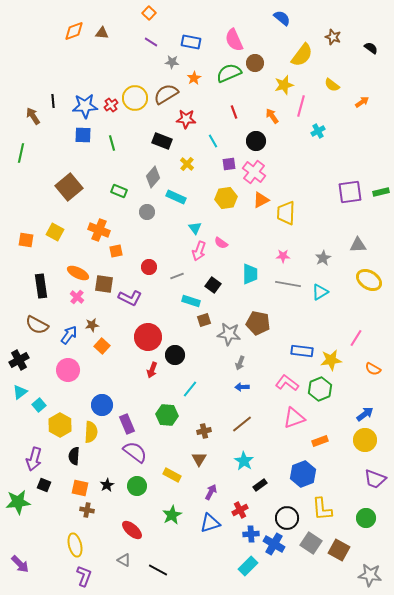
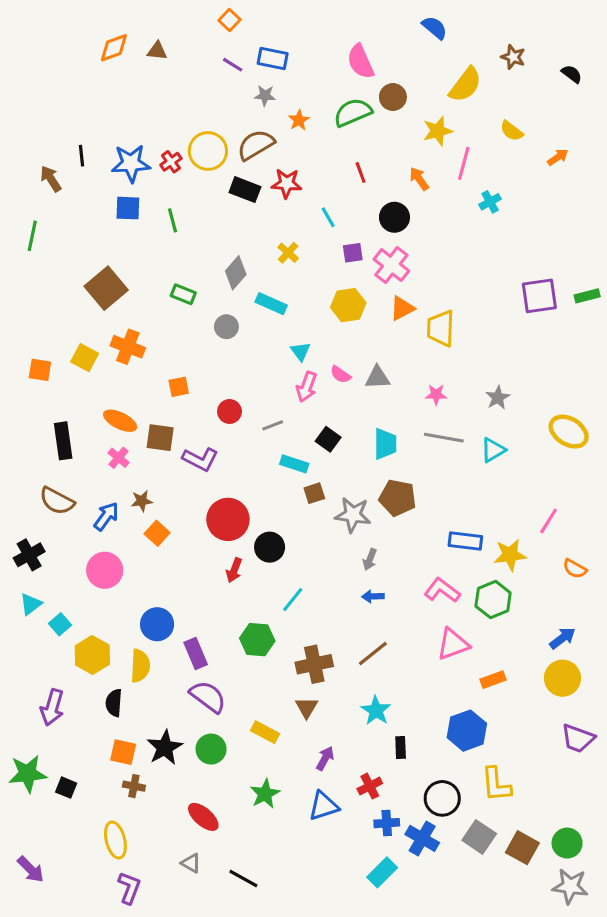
blue rectangle: (191, 42) -> (273, 59), moved
black rectangle: (162, 141) -> (245, 190), moved
orange cross: (99, 230) -> (128, 347), moved
gray triangle: (358, 245) -> (377, 378), moved
cyan trapezoid: (250, 274) -> (385, 444), moved
brown cross: (204, 431) -> (314, 664), size x1.6
black square: (44, 485) -> (66, 788), moved
black star: (107, 485) -> (165, 748), size x1.6
black rectangle: (260, 485) -> (401, 748), turned -56
green circle: (366, 518) -> (567, 843), moved

